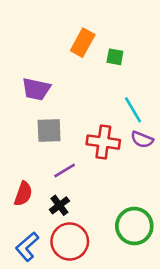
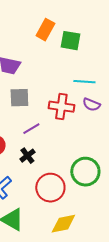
green square: (115, 57) -> (70, 41), size x1.5
cyan line: (133, 110) -> (84, 82), turned -55
red circle: (70, 241) -> (50, 188), moved

